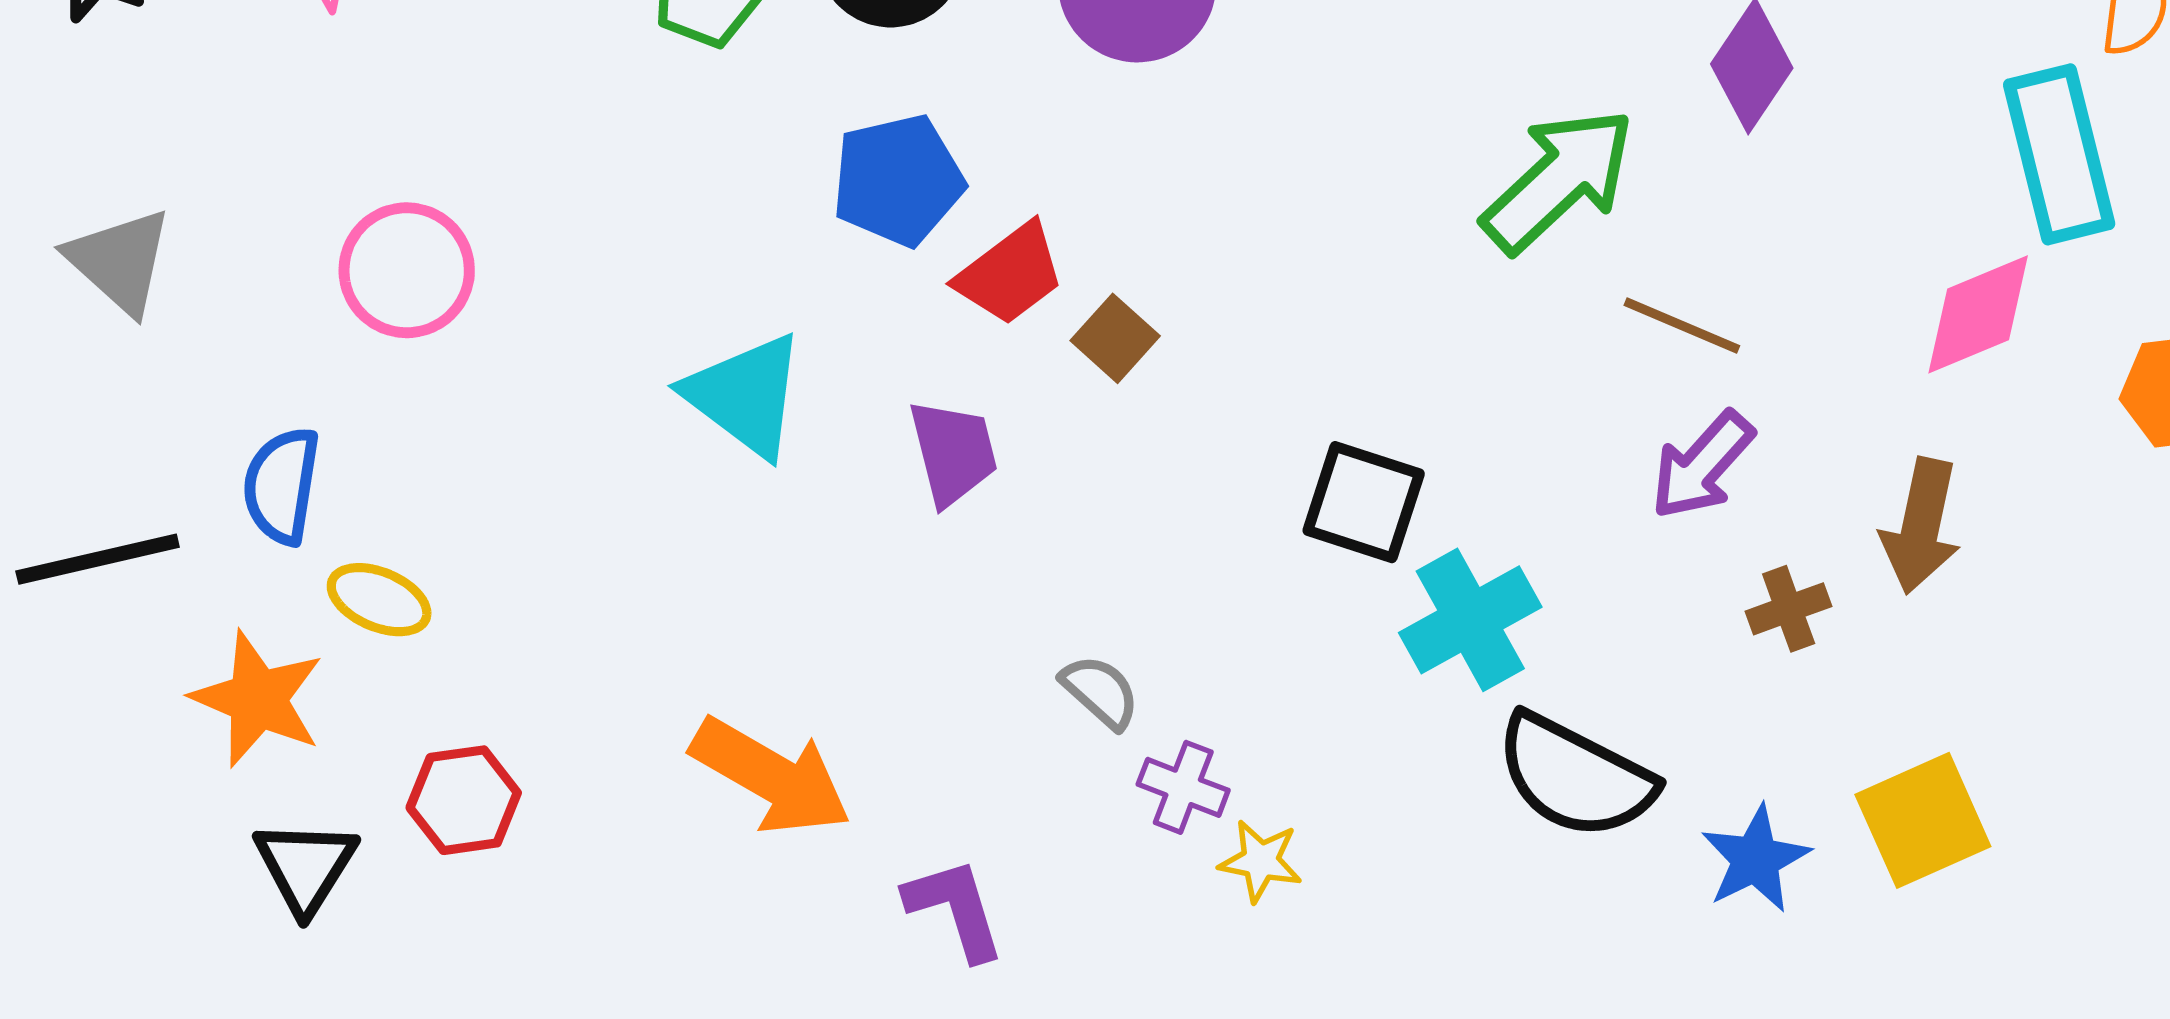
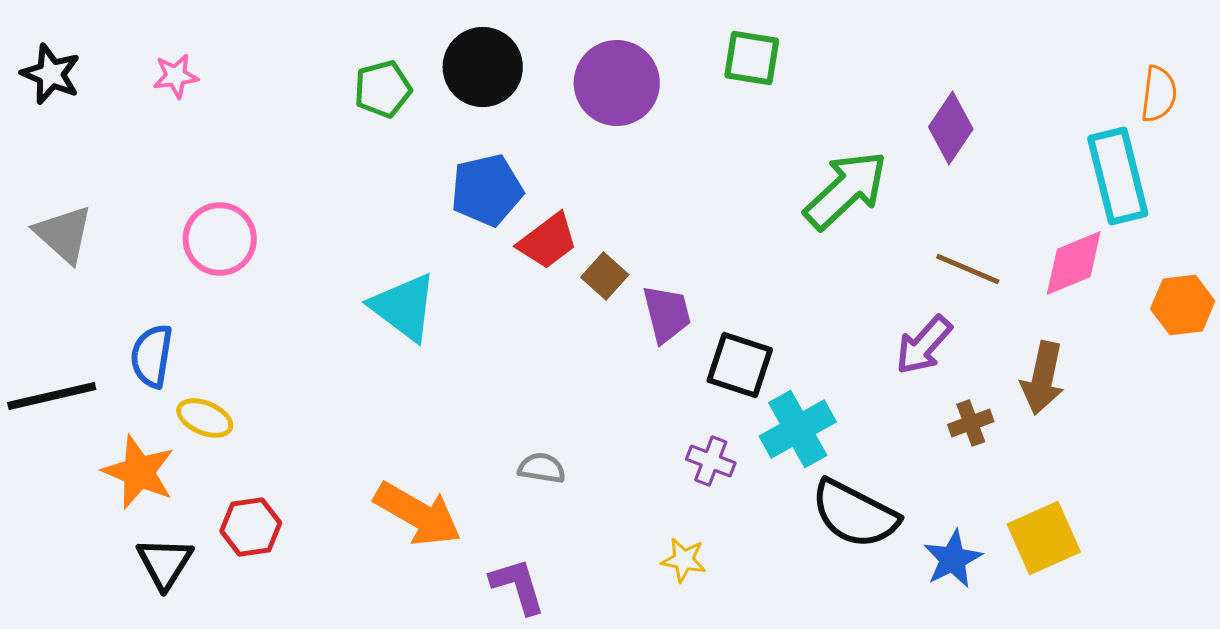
brown line: (1682, 325) -> (968, 269), moved
purple trapezoid: (953, 452) -> (667, 314), moved
gray semicircle: (1100, 692) -> (542, 468), moved, turned -33
purple cross: (1183, 787) -> (711, 461), moved

